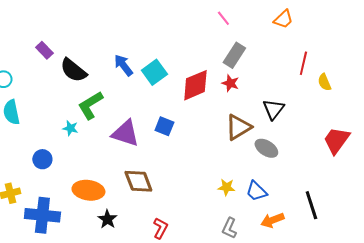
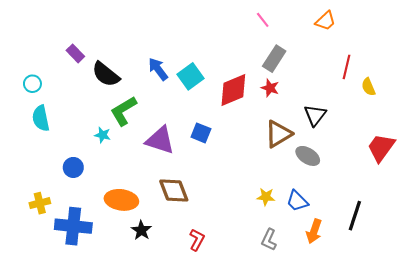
black line: (311, 205) -> (355, 216), turned 36
orange arrow: (272, 220) -> (314, 231), turned -50

